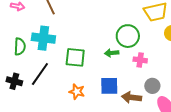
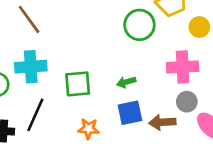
green circle: (128, 36) -> (139, 25), moved
green arrow: (112, 53) -> (126, 82), moved
pink cross: (140, 60) -> (183, 67), moved, size x1.6

